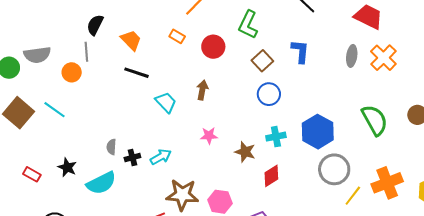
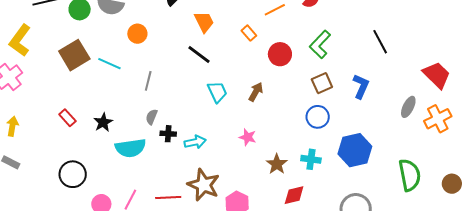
gray line: (86, 52) -> (148, 81), moved
cyan line: (55, 110) -> (109, 64), turned -30
blue hexagon: (318, 132) -> (355, 150), moved

